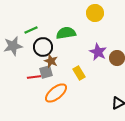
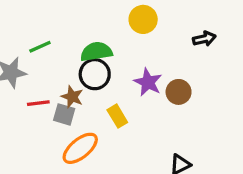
black circle: (43, 47) -> (95, 74), moved
gray square: (46, 72) -> (64, 114), turned 32
red line: (34, 77) -> (38, 103), moved

